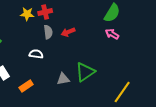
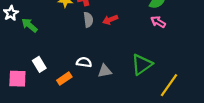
white semicircle: (36, 54) -> (84, 62), moved
green triangle: (85, 72) -> (142, 64), moved

